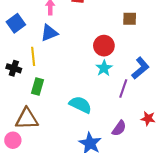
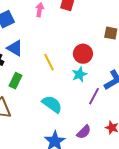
blue triangle: (49, 33) -> (15, 48), moved, turned 42
yellow line: (33, 56) -> (49, 62), moved, turned -30

